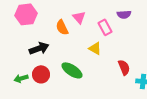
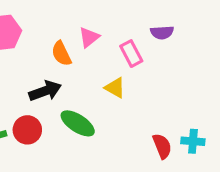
pink triangle: (79, 17) -> (89, 37), turned 32
black arrow: (39, 48) -> (45, 91), moved
red semicircle: (124, 67) -> (162, 146), moved

